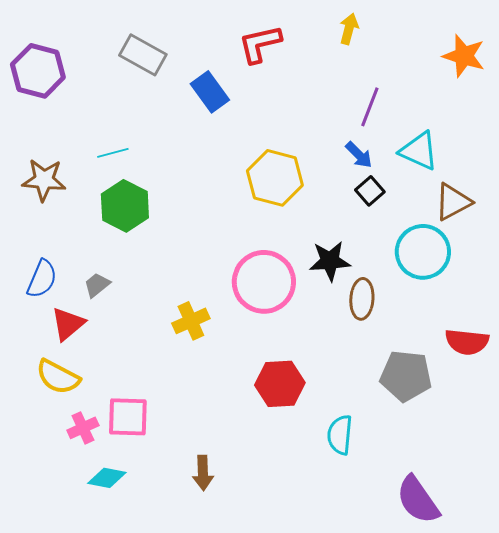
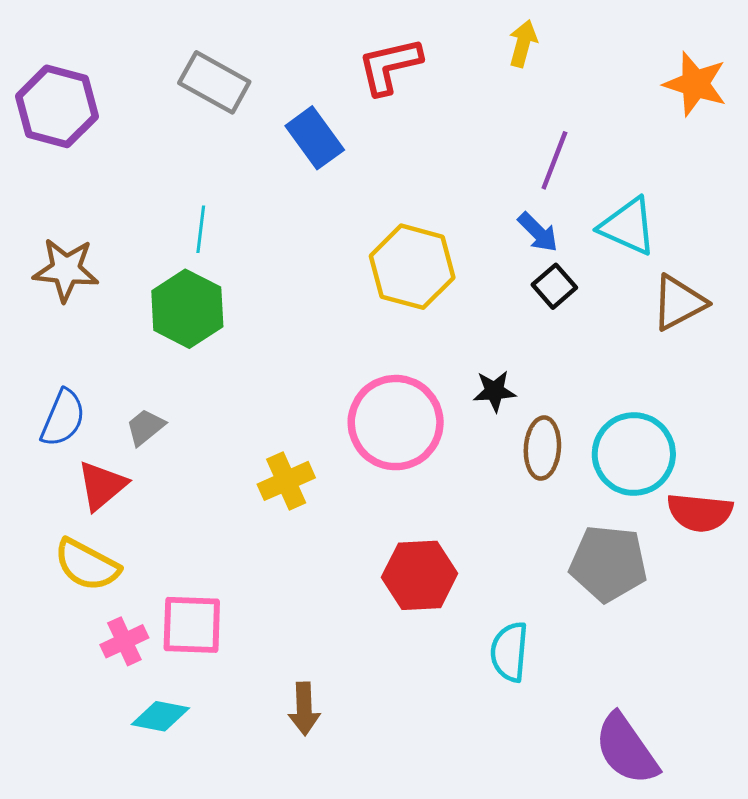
cyan line: (113, 153) -> (201, 229), moved, turned -68
cyan circle: (423, 252) -> (634, 454), moved
black star: (330, 261) -> (494, 391), size x0.7

